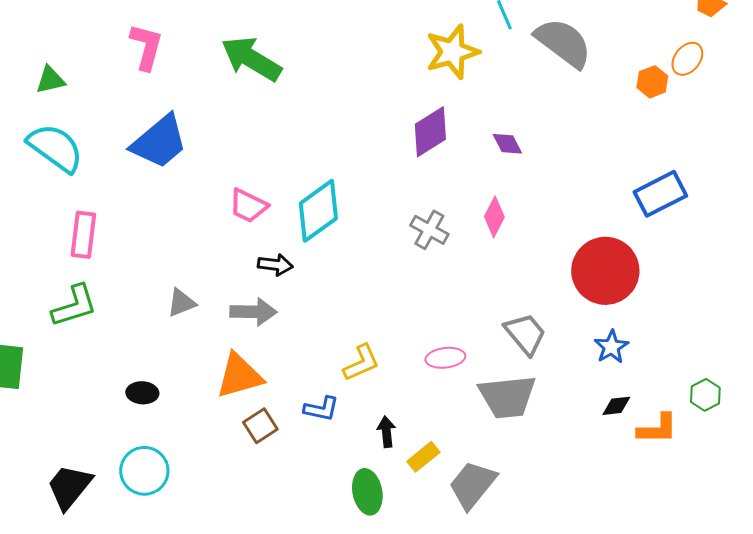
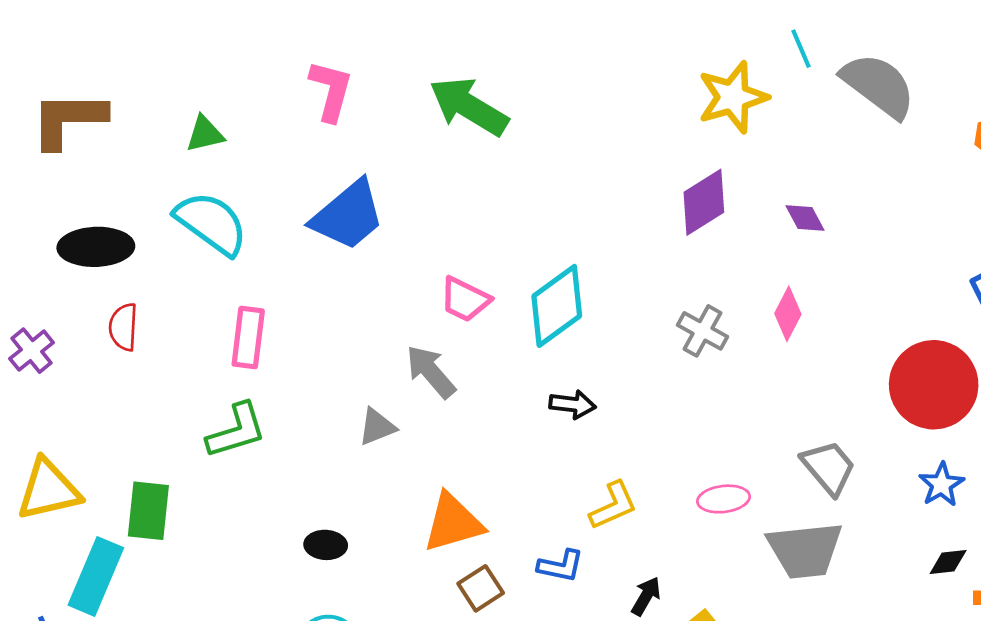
black arrow: (275, 265) -> (573, 404), moved
gray arrow: (253, 312) -> (431, 372), moved, turned -132
black arrow: (386, 432) -> (646, 596), turned 36

